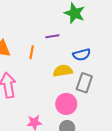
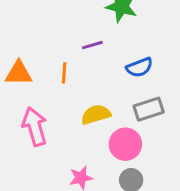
yellow semicircle: (63, 71) -> (96, 115), moved
gray rectangle: (84, 83) -> (149, 109), turned 60

